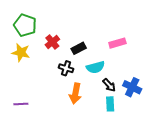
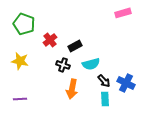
pink rectangle: (117, 43) -> (123, 13), moved
yellow star: (21, 53) -> (20, 61), moved

